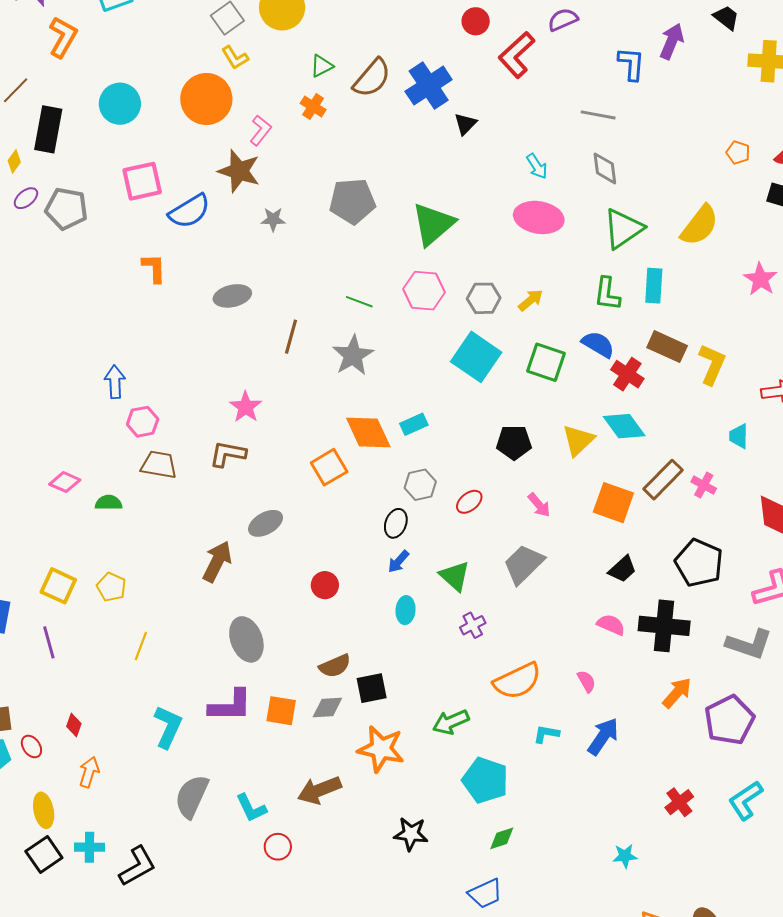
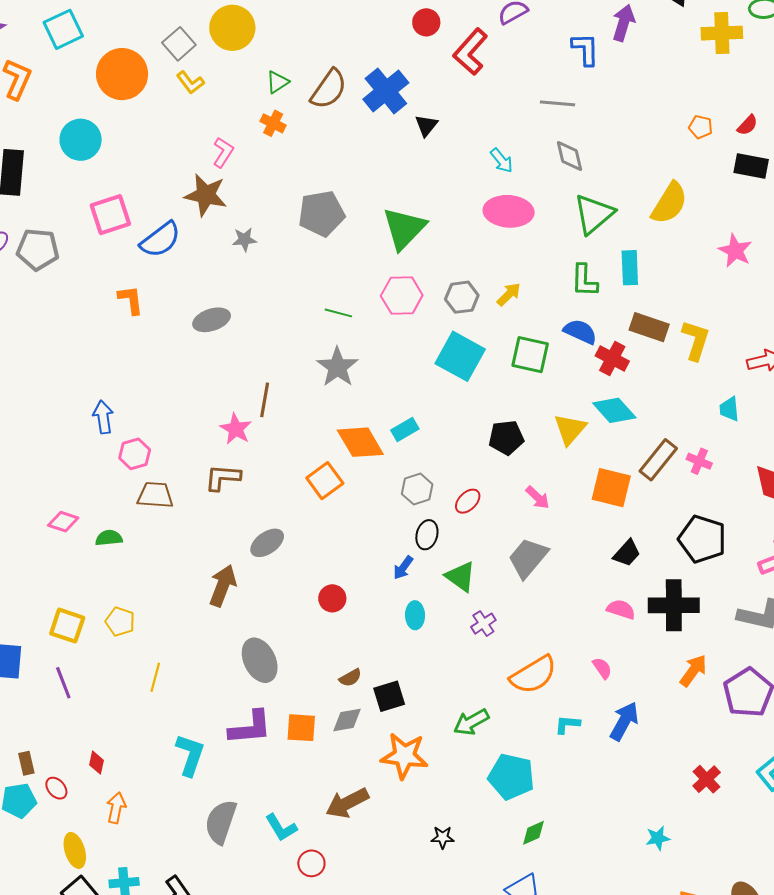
orange circle: (206, 99) -> (122, 74), moved
brown line: (291, 337) -> (265, 400), moved
black ellipse: (396, 523) -> (427, 535), moved
brown semicircle: (335, 666) -> (350, 678), size x0.7
black star: (411, 834) -> (443, 837), size x0.7

